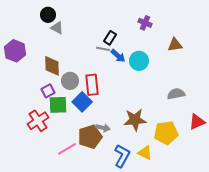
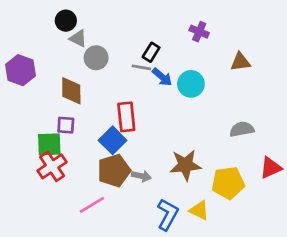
gray circle: (70, 81) -> (96, 58), moved
purple square: (48, 91) -> (66, 125), turned 32
green square: (58, 105) -> (49, 144), moved
brown pentagon: (90, 137) -> (114, 171), moved

